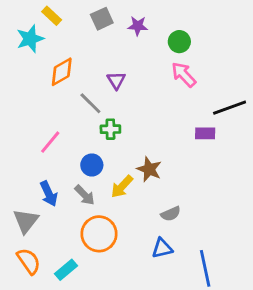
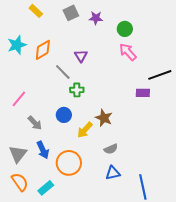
cyan star: (30, 39) -> (17, 45), moved
pink line: (50, 142) -> (19, 99), moved
blue arrow: (49, 194) -> (43, 150), moved
gray arrow: (85, 195) -> (35, 123), moved
gray semicircle: (171, 214) -> (111, 149), moved

